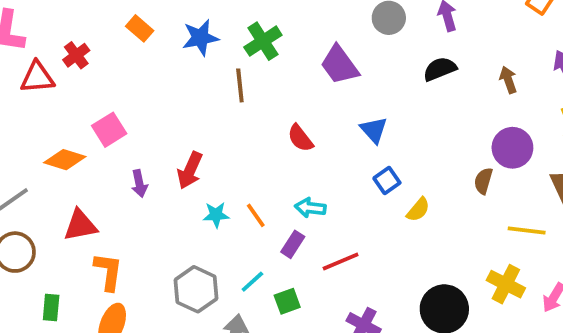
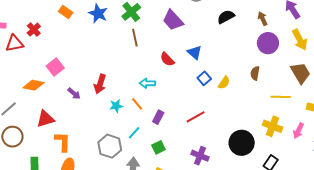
blue star: (200, 38) -> (98, 13), turned -30
brown line: (240, 85) -> (135, 38), moved
red semicircle: (300, 138) -> (167, 59), moved
purple circle: (512, 148) -> (268, 43), moved
purple arrow: (139, 183) -> (74, 94), turned -32
cyan arrow: (310, 208) -> (147, 83), moved
yellow semicircle: (418, 210) -> (224, 83), moved
red line: (341, 262) -> (196, 117), moved
cyan line: (252, 282) -> (134, 133), moved

